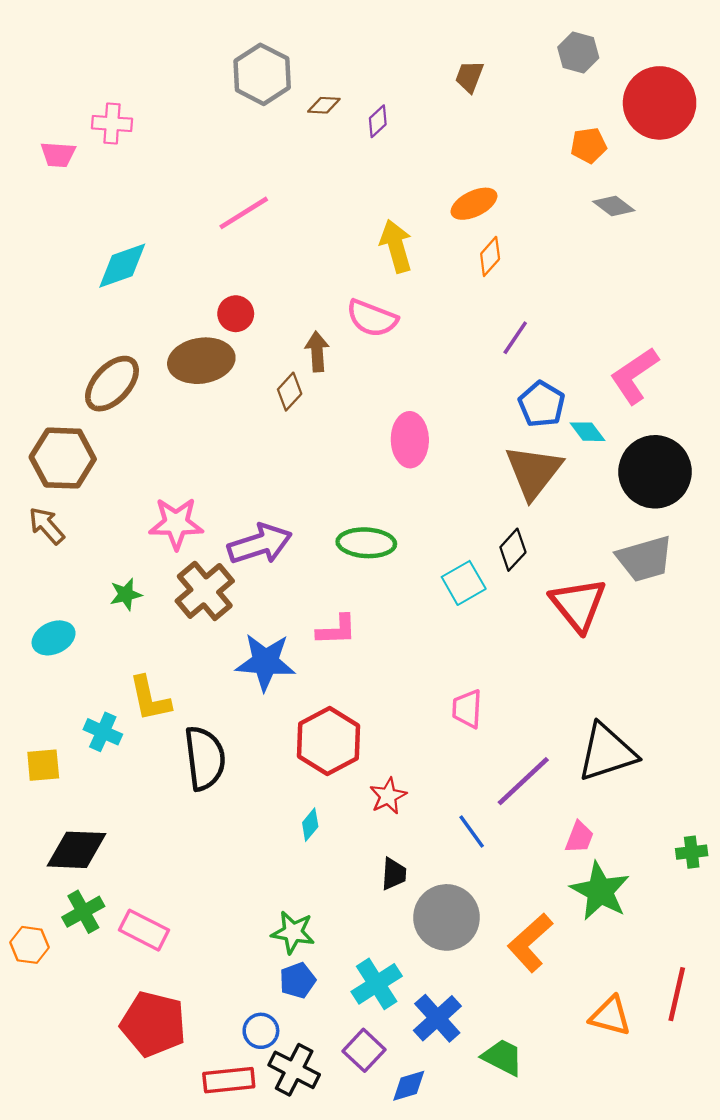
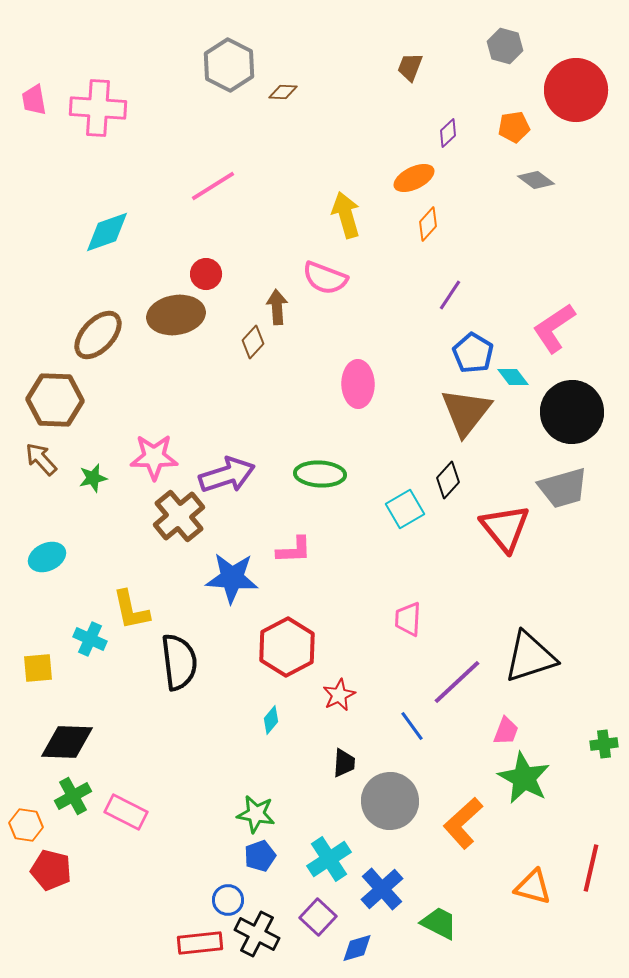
purple diamond: (378, 121) -> (448, 133), moved
pink cross: (112, 124) -> (98, 108), size x1.6
pink trapezoid: (58, 154) -> (34, 100), moved, turned 76
green star: (126, 594) -> (93, 478), moved
red pentagon: (153, 1024) -> (51, 870), moved, size x0.7

